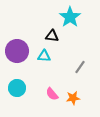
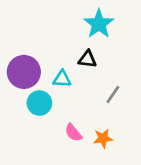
black triangle: (52, 36) -> (87, 59), moved
cyan circle: (17, 88) -> (39, 103), moved

